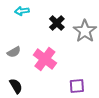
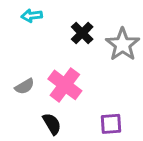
gray semicircle: (14, 52) -> (25, 86), moved
black semicircle: (16, 86) -> (52, 124), moved

